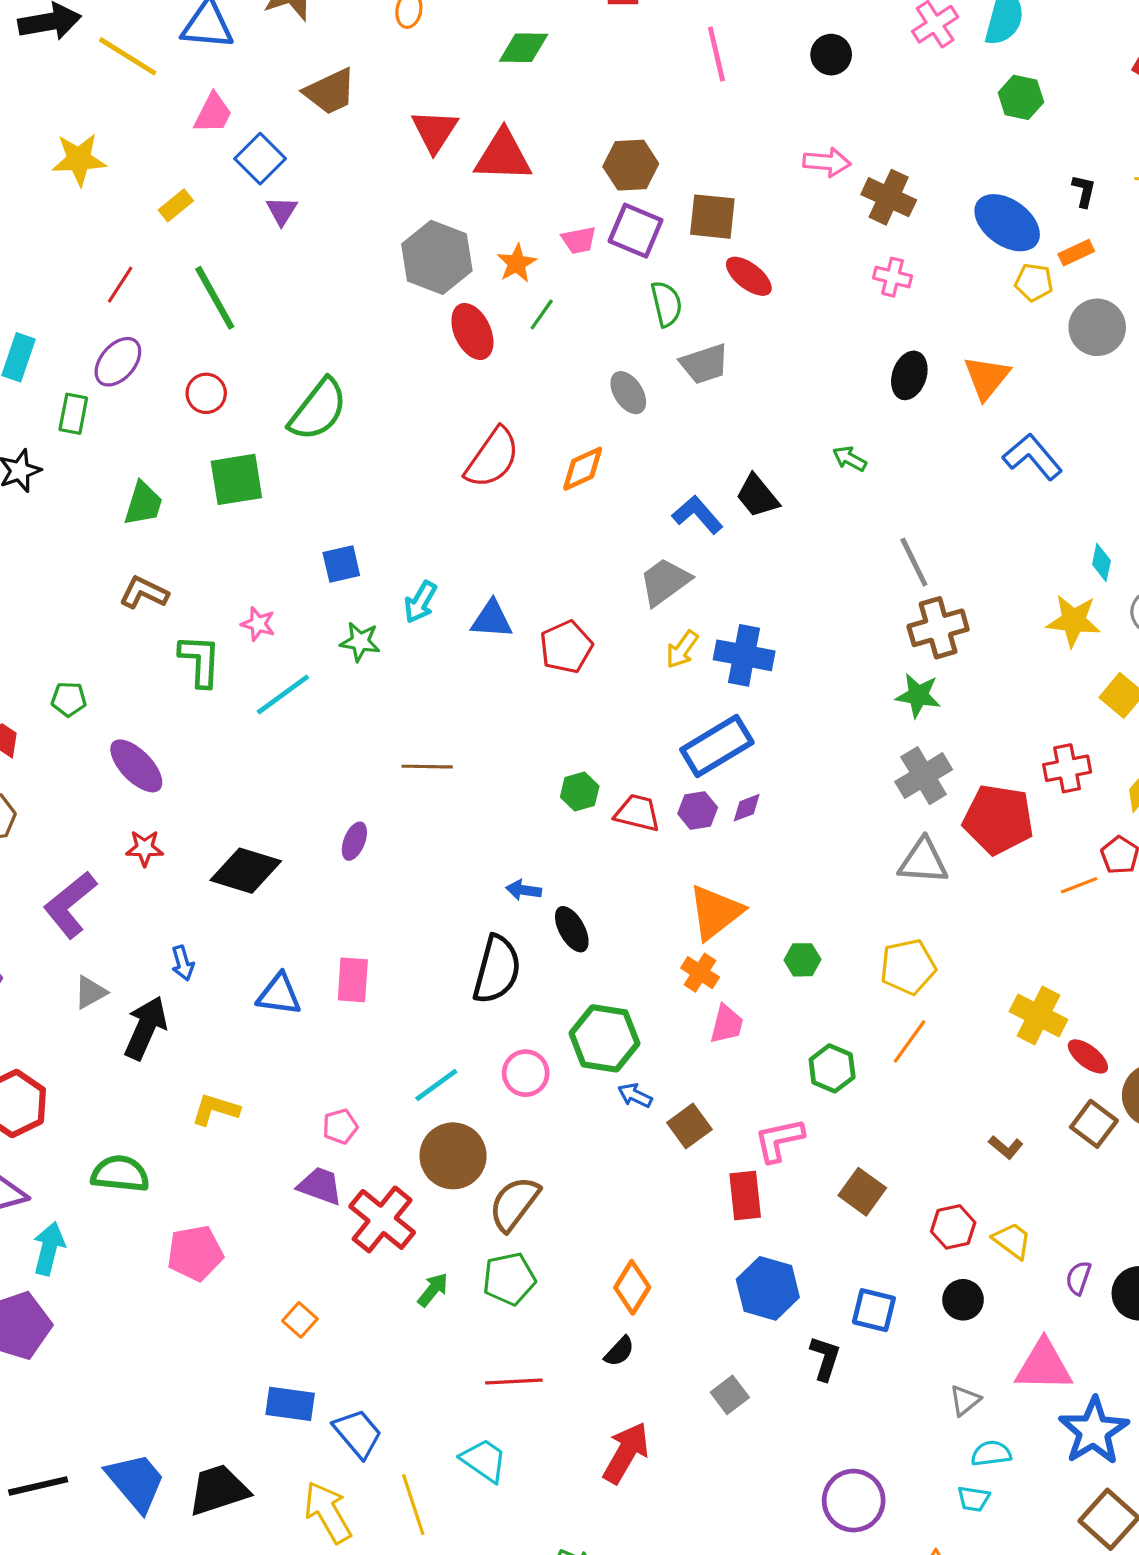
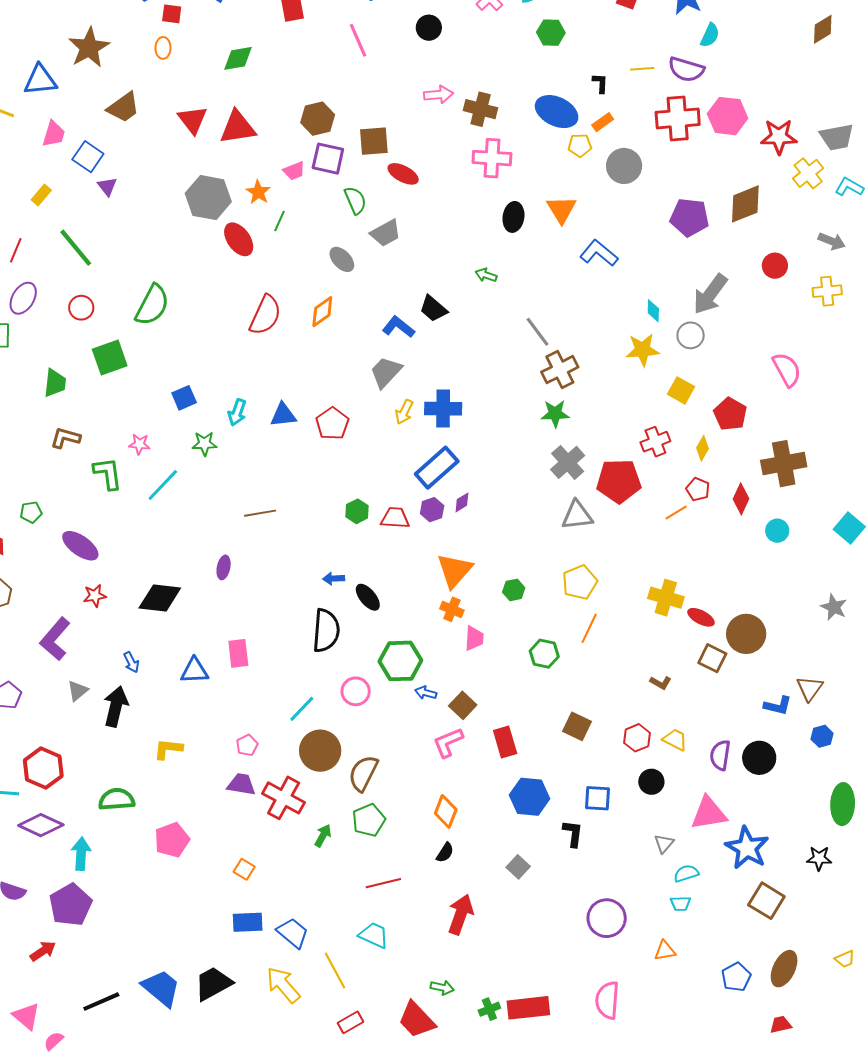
pink cross: (893, 277) -> (492, 158), size x1.6
pink L-shape: (779, 1140) -> (448, 743), moved
purple semicircle: (1078, 1278) -> (720, 755), size x1.4

